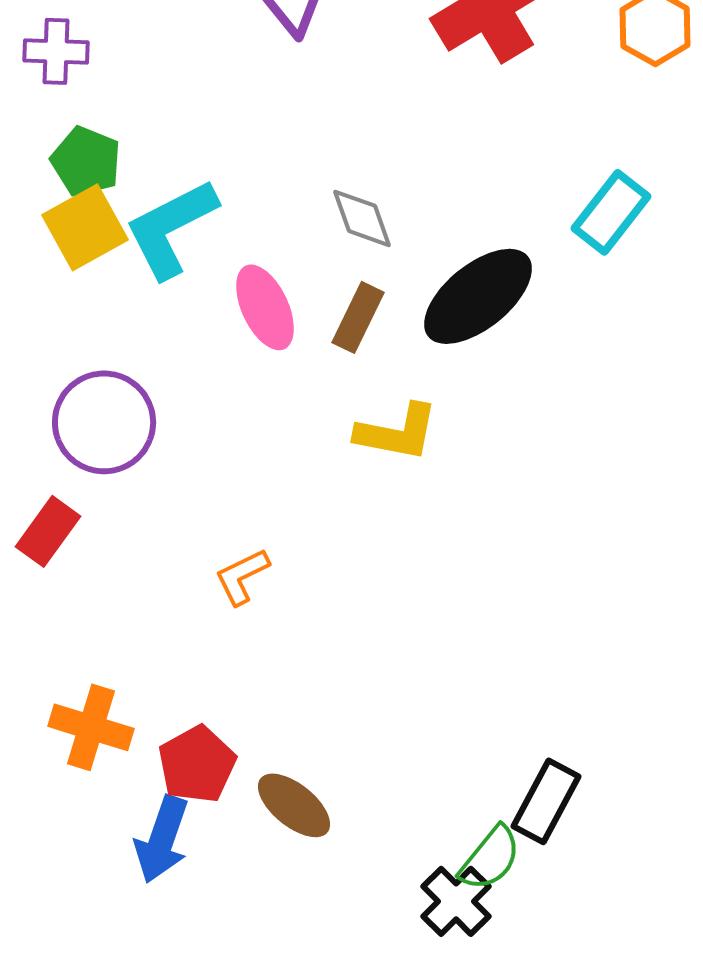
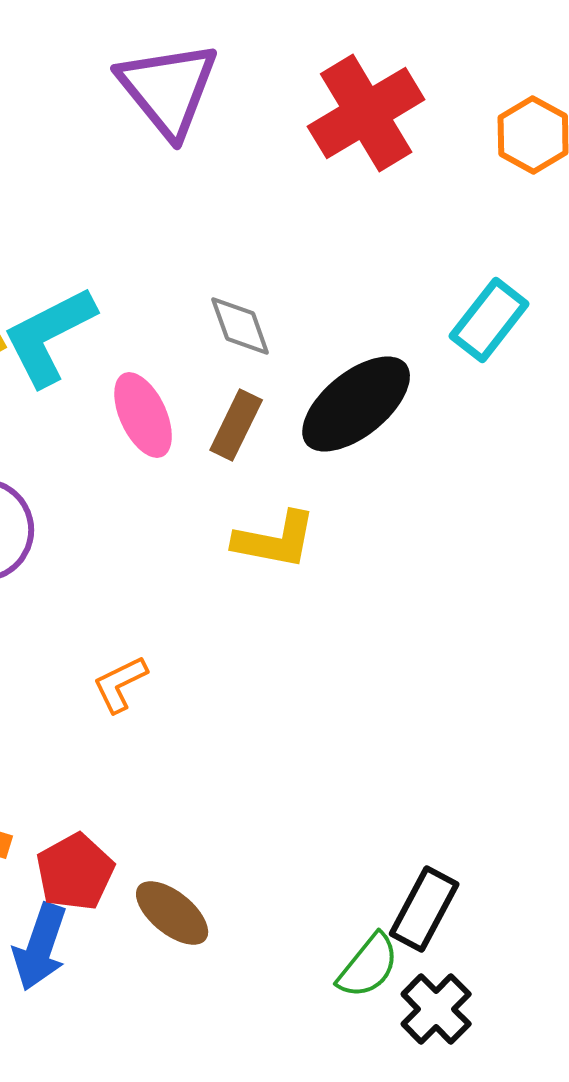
black cross: (456, 901) -> (436, 1009), moved

